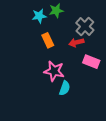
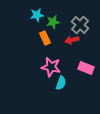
green star: (56, 11) -> (53, 22), moved
pink rectangle: (91, 62) -> (86, 68), moved

